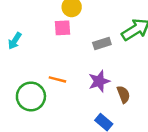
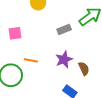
pink square: (63, 28) -> (15, 33), moved

